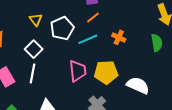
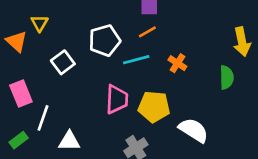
yellow triangle: (36, 20) -> (40, 23), moved
white line: (33, 74) -> (43, 118), moved

